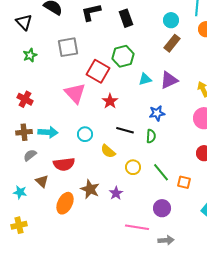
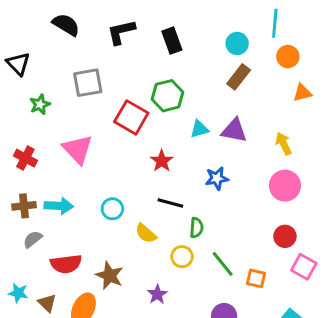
black triangle: (24, 22) -> (18, 64), moved
green star: (30, 55) -> (40, 104), moved
purple triangle: (169, 80) -> (234, 130), turned 36
pink triangle: (75, 93) -> (78, 149), moved
red star: (110, 101) -> (162, 161), moved
green semicircle: (151, 136) -> (197, 228), moved
red semicircle: (64, 164) -> (66, 264), moved
brown triangle: (42, 181) -> (47, 303), moved
brown star: (90, 189) -> (110, 275), moved

